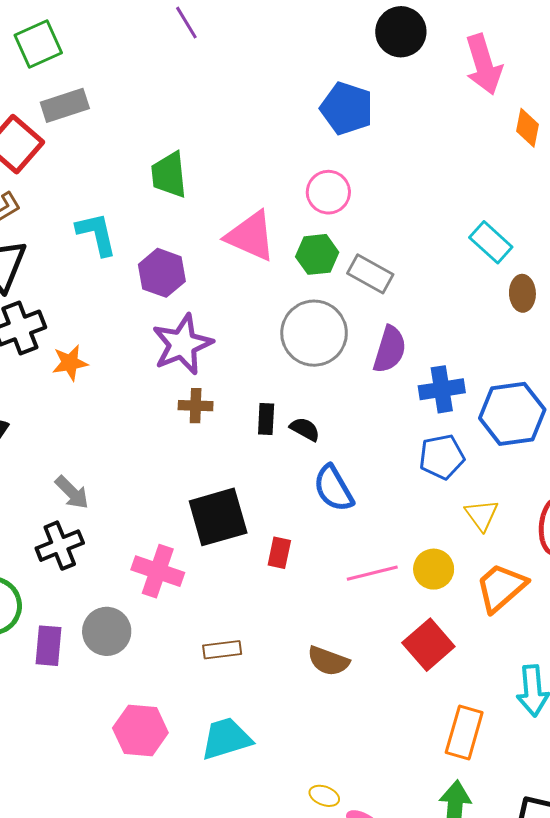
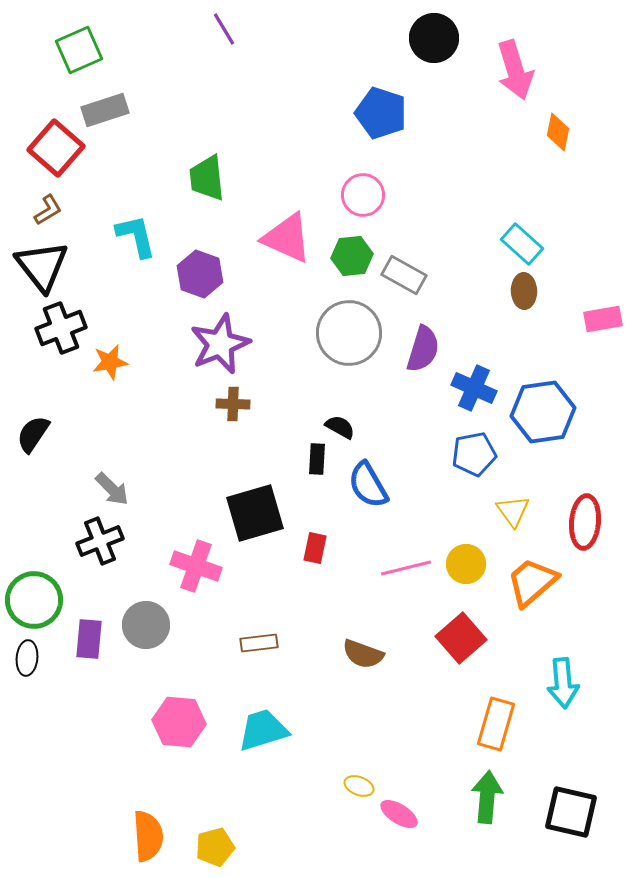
brown ellipse: (522, 293) -> (524, 291), moved
blue cross: (442, 389) -> (474, 388), turned 33
black rectangle: (266, 419) -> (317, 459), moved

